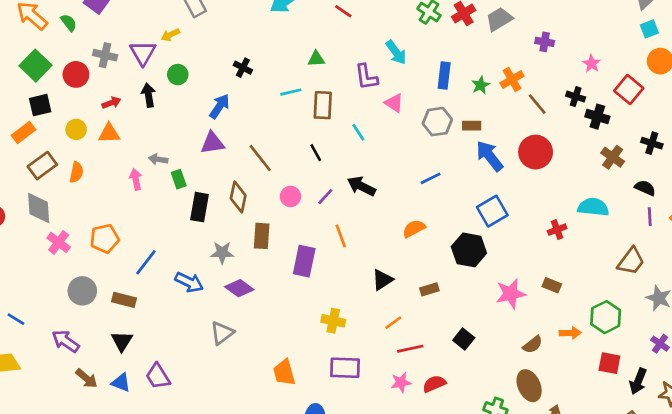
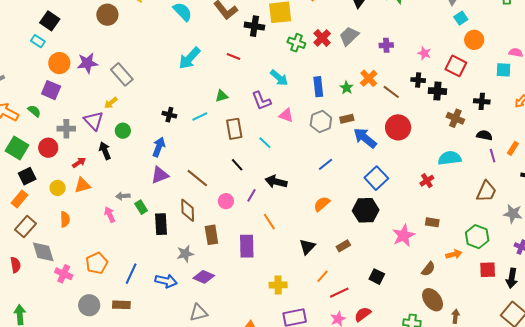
cyan line: (291, 92) -> (200, 116), moved
brown rectangle: (42, 166) -> (25, 227), moved
gray triangle: (222, 333) -> (199, 313), turned 36

